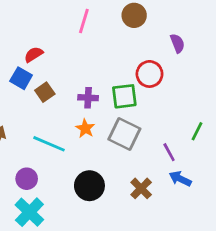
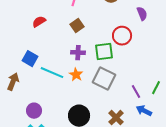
blue square: (21, 78) -> (30, 59), moved
brown square: (45, 92) -> (77, 26), moved
green line: (197, 131) -> (156, 88), moved
cyan line: (49, 144) -> (52, 73), moved

